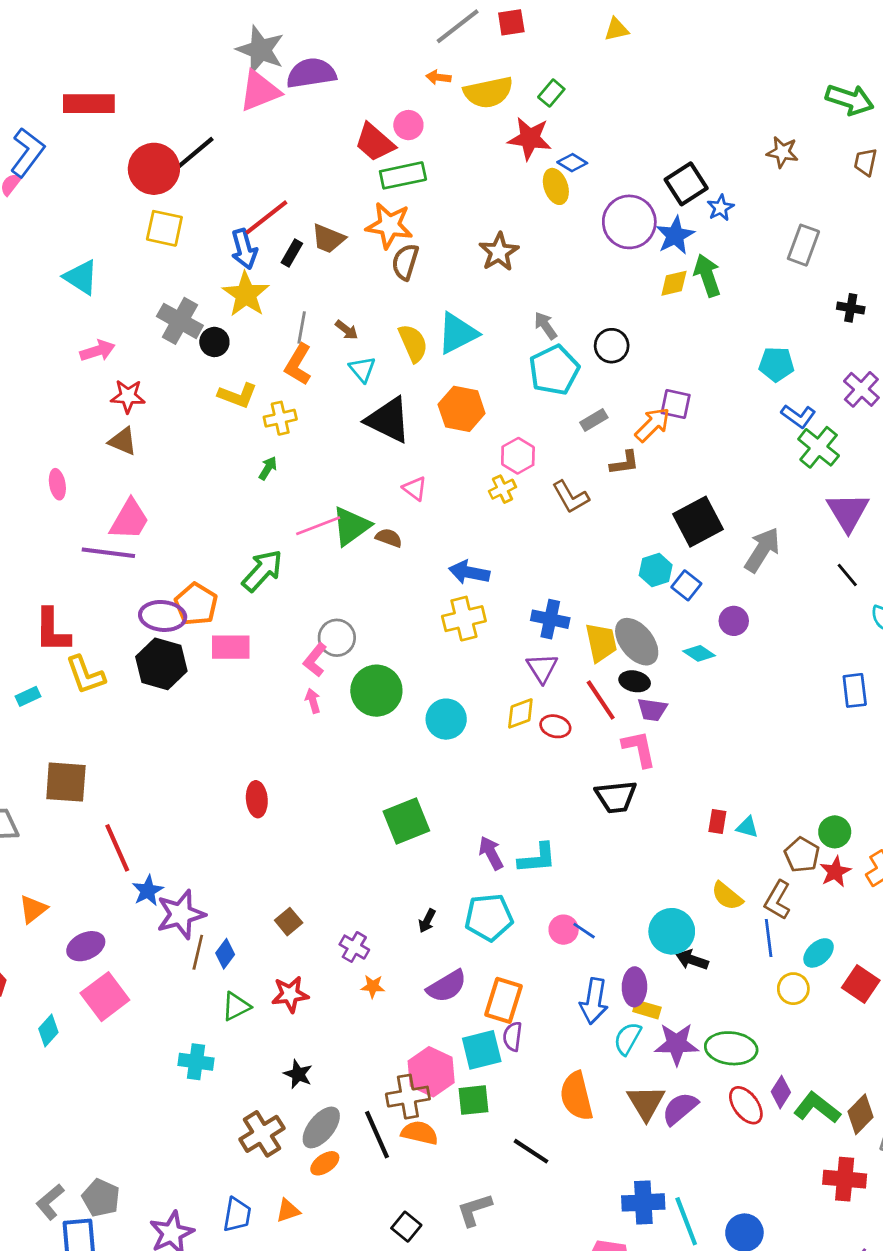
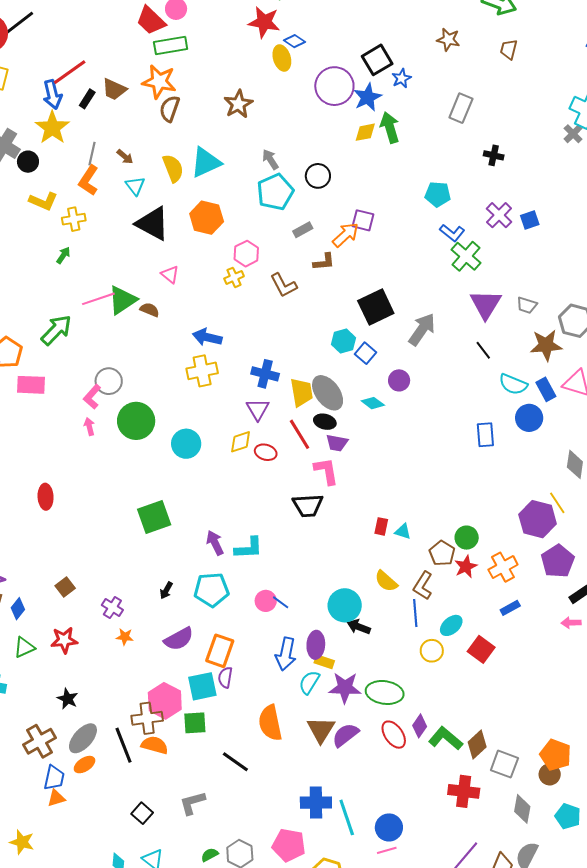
blue trapezoid: (237, 1215) -> (54, 778), moved

